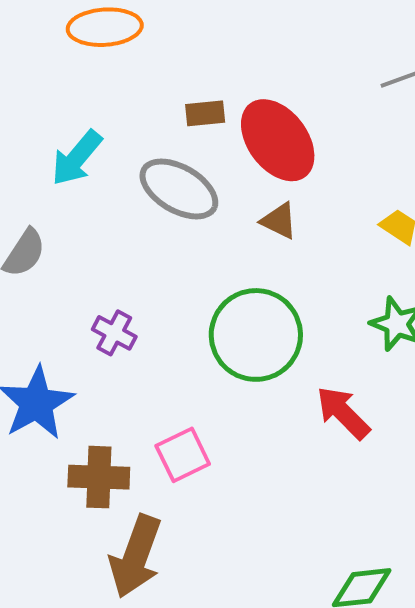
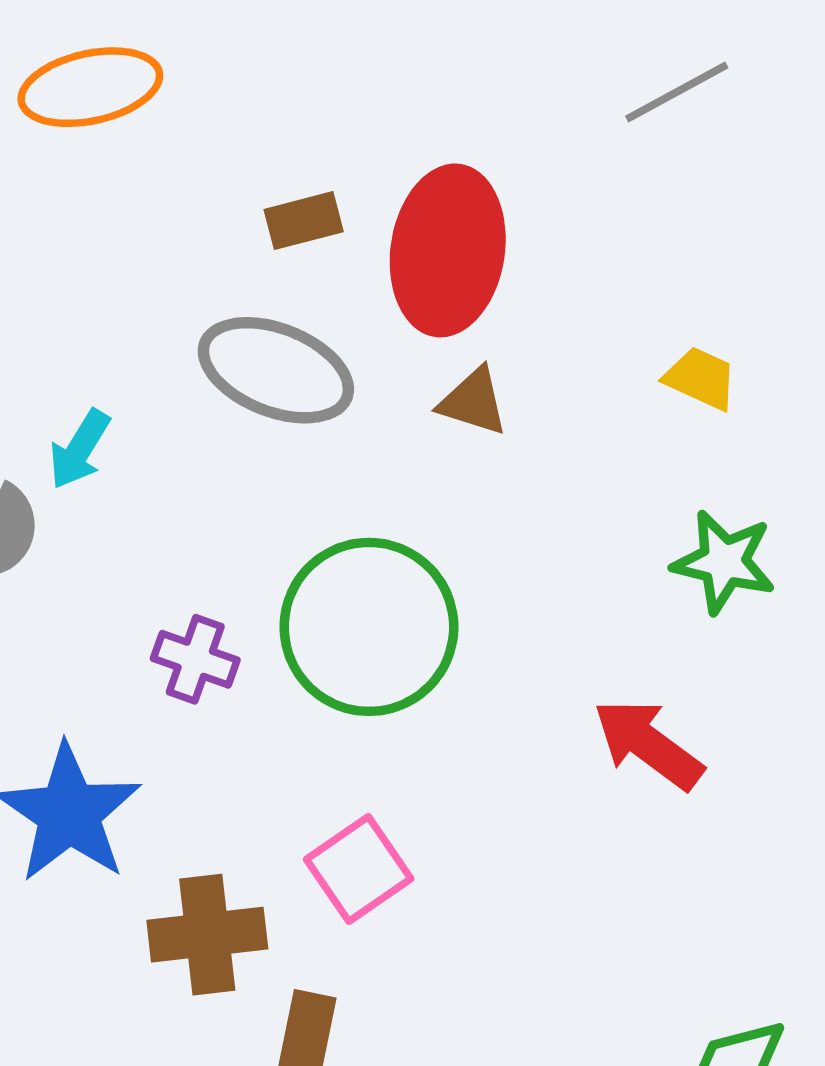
red ellipse: (278, 140) -> (448, 250), turned 54
cyan arrow: (77, 158) -> (80, 449), moved, size x0.7
green circle: (256, 335) -> (369, 627), moved

